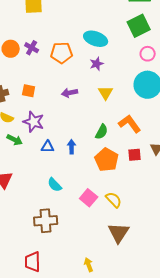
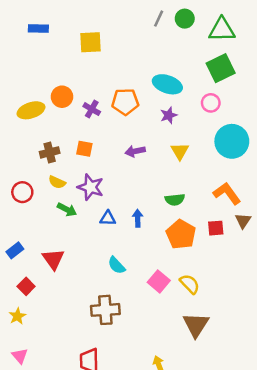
purple cross: (32, 48) -> (92, 109), moved
pink circle: (148, 54) -> (211, 103), moved
orange L-shape: (130, 124) -> (227, 193), moved
green semicircle: (102, 132) -> (175, 200), turned 56

